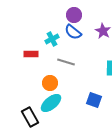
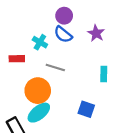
cyan cross: (52, 39) -> (40, 42), turned -32
orange circle: (50, 83) -> (38, 91), size x1.5

